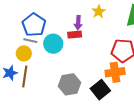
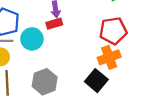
gray hexagon: (70, 84) -> (45, 82), moved

